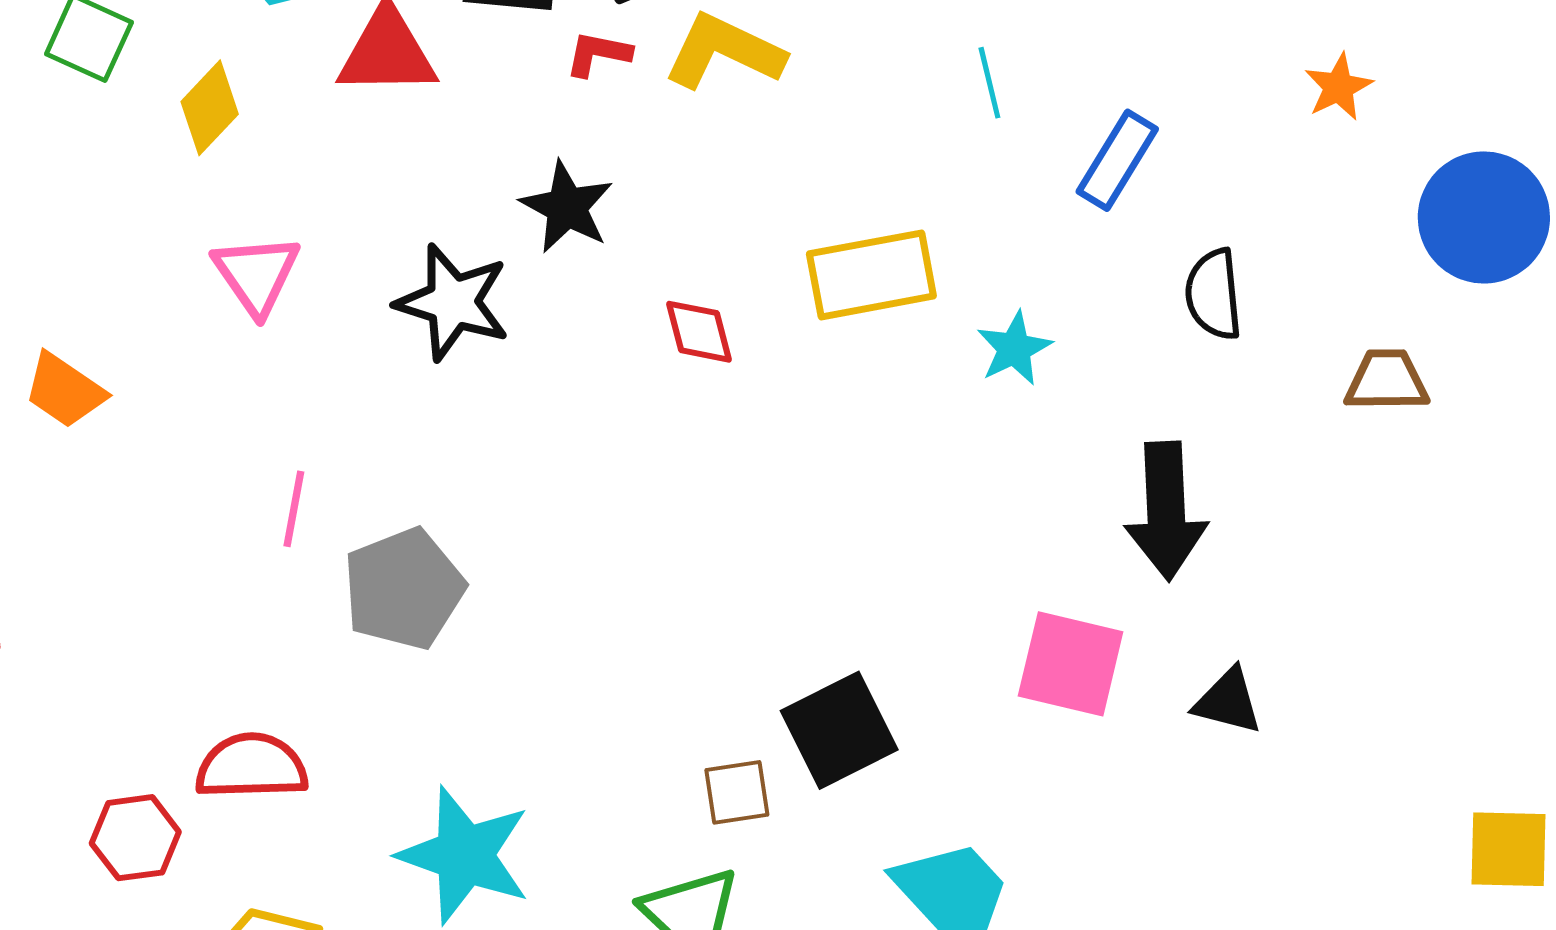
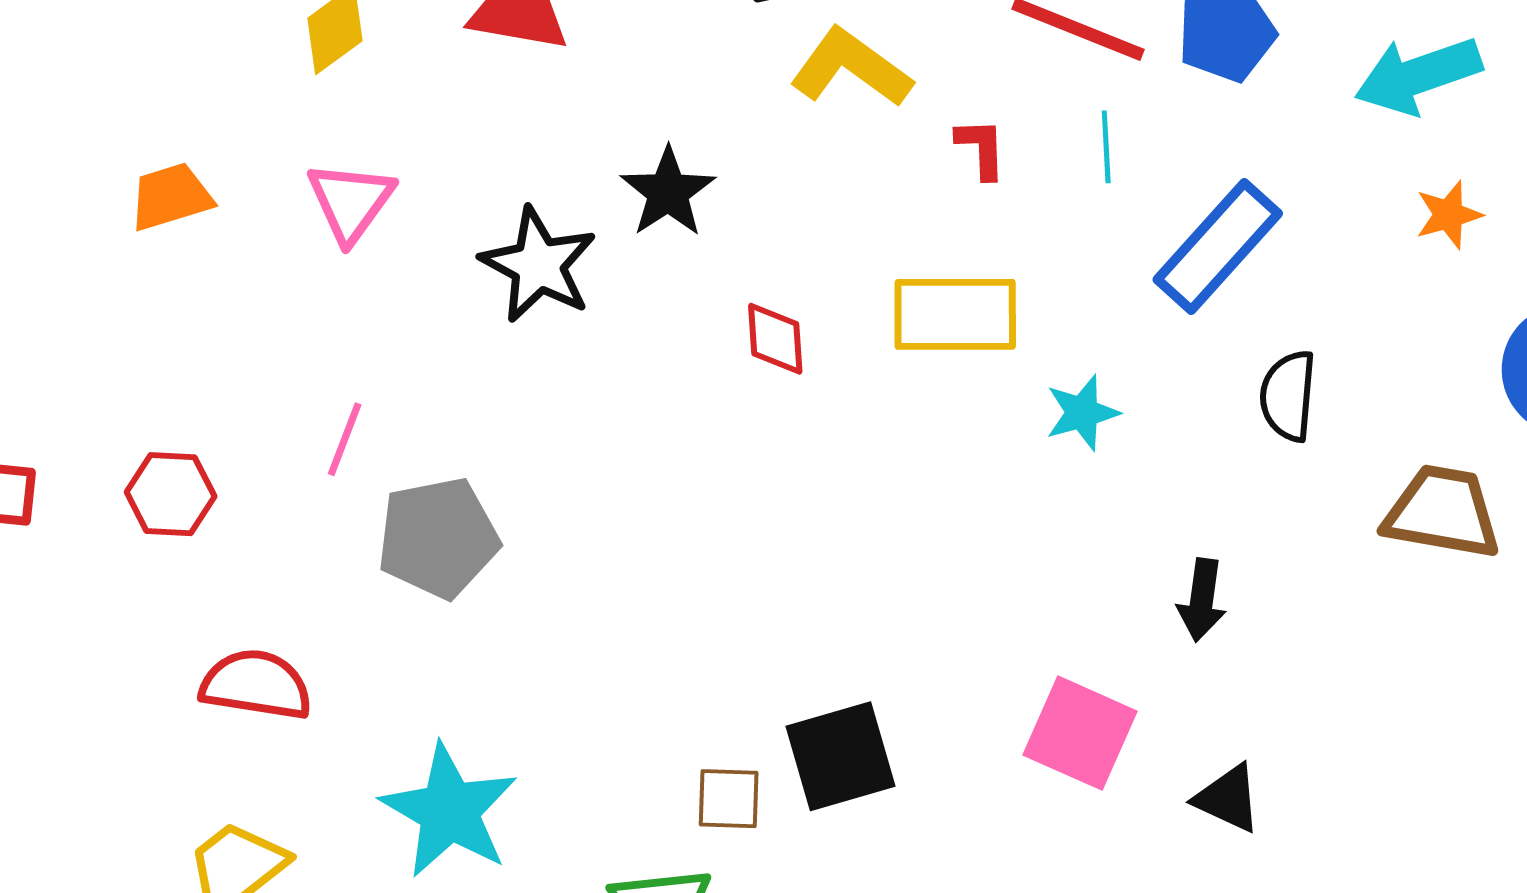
red L-shape: (598, 54) -> (981, 148), moved, turned 66
blue rectangle: (1117, 160) -> (1218, 247), size x1.4
brown trapezoid: (1387, 381) -> (1442, 512), size x1.4
orange trapezoid: (65, 390) -> (171, 197), moved, turned 118
black arrow: (1166, 511) -> (1202, 600), size x0.6
red hexagon: (135, 838) -> (171, 494), moved

